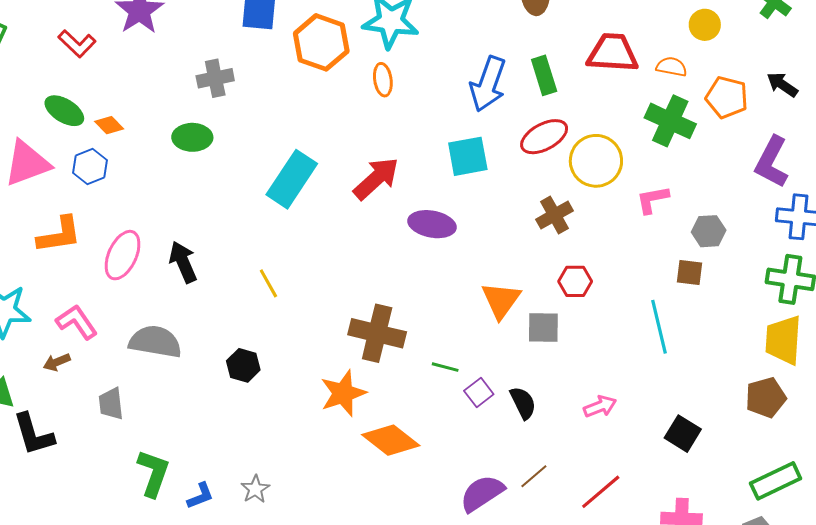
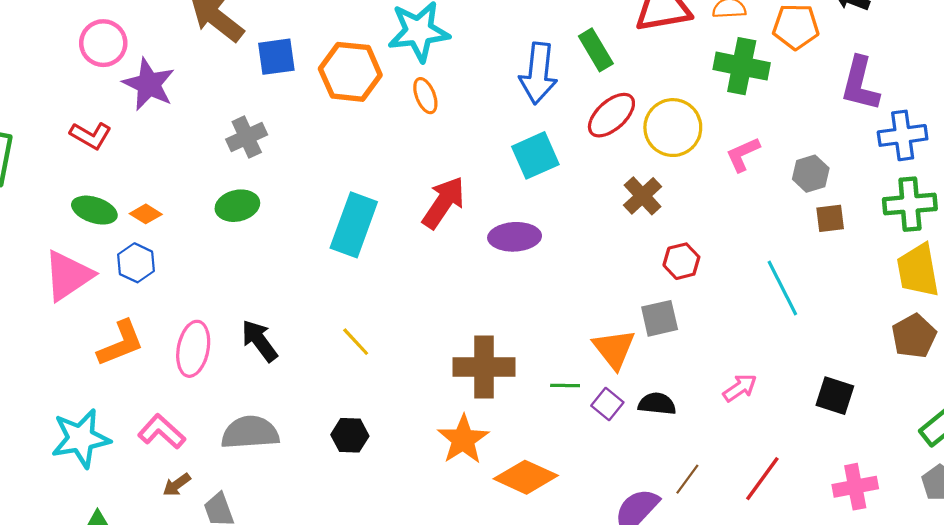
brown square: (690, 272) -> (830, 218), moved
orange triangle: (501, 300) -> (614, 349), moved
brown arrow: (57, 362) -> (177, 485), moved
black semicircle: (523, 403) -> (657, 404), turned -44

